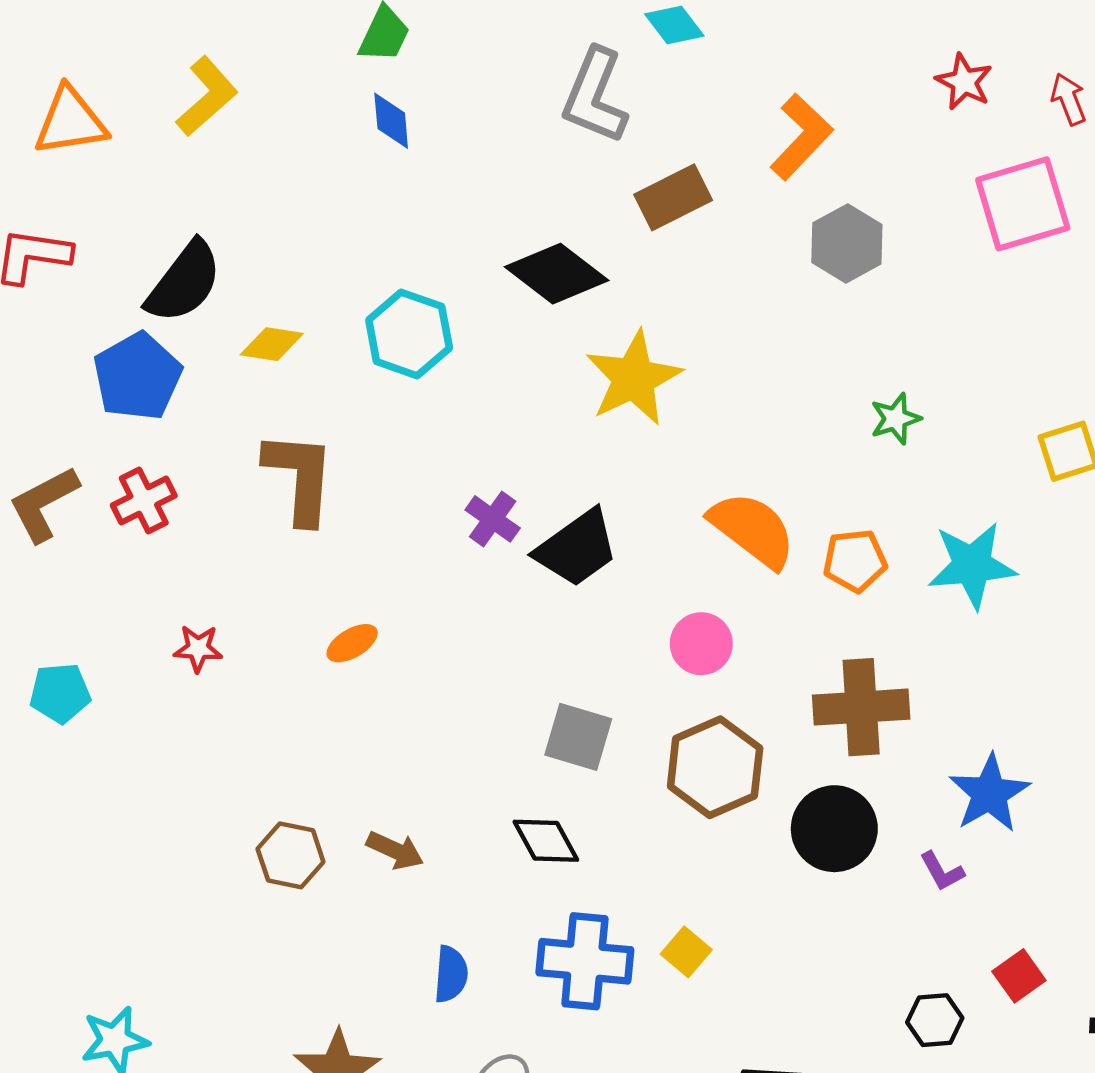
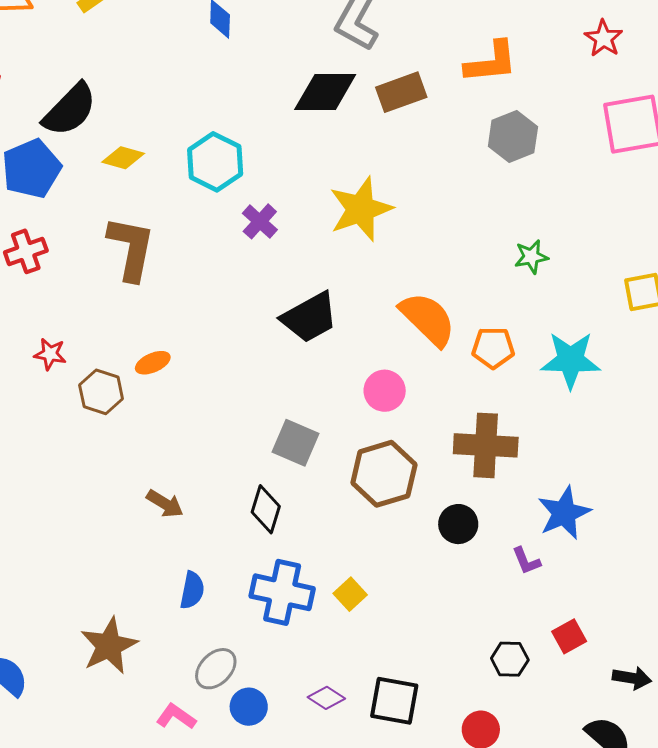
orange L-shape: (801, 137) -> (491, 62), turned 34
black diamond: (557, 274) -> (325, 92), moved, turned -44
purple cross: (493, 519) -> (260, 221), moved
black circle: (834, 829) -> (458, 524), size x0.7
black diamond: (546, 841) -> (266, 509), turned 39
brown hexagon: (291, 855) -> (101, 392), moved

